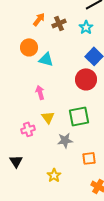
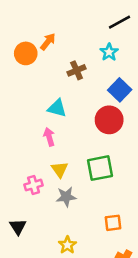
brown cross: (59, 23) -> (77, 70), moved
orange circle: (29, 47) -> (26, 53), moved
cyan triangle: (46, 59) -> (57, 108), moved
gray star: (65, 140) -> (66, 197), moved

